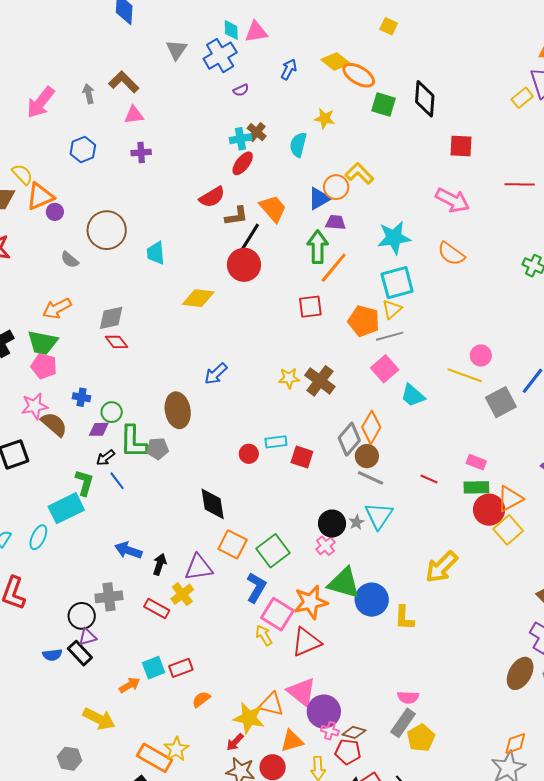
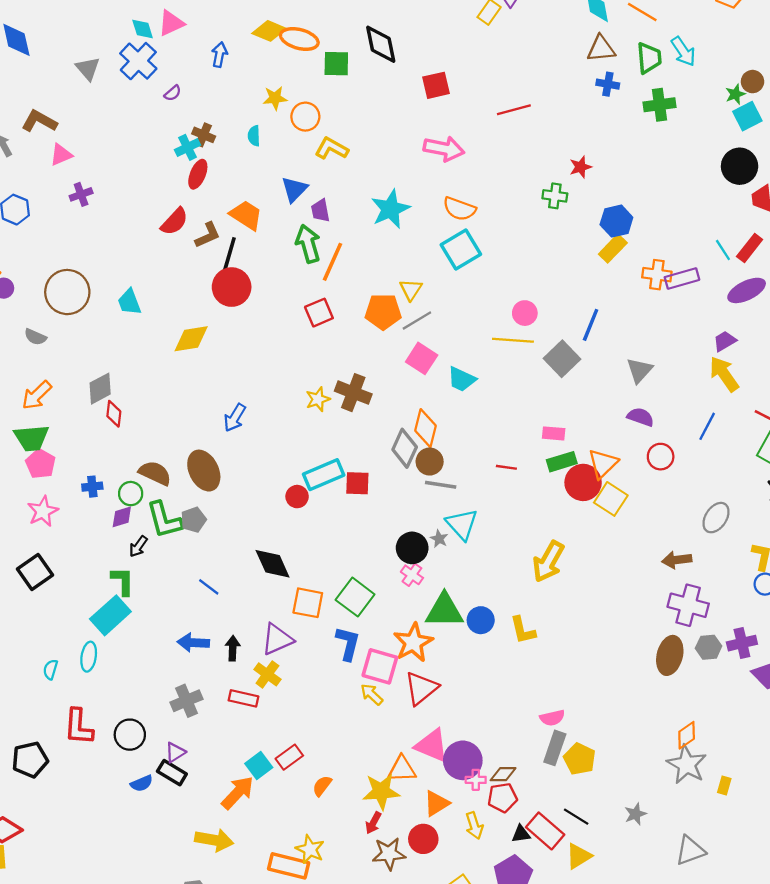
cyan semicircle: (298, 145) -> (254, 136), size x0.7
orange circle: (336, 187) -> (305, 117), moved
purple trapezoid: (336, 222) -> (320, 211), turned -90
cyan square: (397, 283) -> (461, 250), moved
red diamond: (116, 342) -> (114, 414), turned 60
pink pentagon: (44, 366) -> (40, 464), turned 30
brown semicircle: (54, 424) -> (155, 473), moved
cyan rectangle: (276, 442) -> (324, 475), size x1.6
blue line: (117, 481) -> (209, 587), moved
blue circle: (372, 600) -> (481, 620), size x0.7
black circle: (82, 616) -> (130, 735), moved
orange arrow: (130, 685) -> (238, 793), size x1.5

